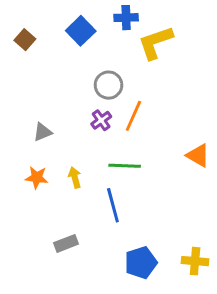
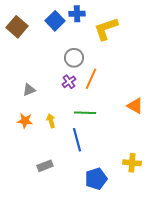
blue cross: (126, 18) -> (77, 14), moved
brown square: (25, 40) -> (17, 27), size x1.5
yellow cross: (195, 261) -> (132, 163), moved

